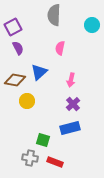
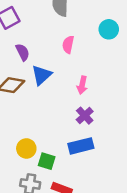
cyan circle: (92, 25) -> (109, 29), moved
purple semicircle: (18, 48) -> (23, 52), moved
yellow circle: (27, 101) -> (26, 148), moved

